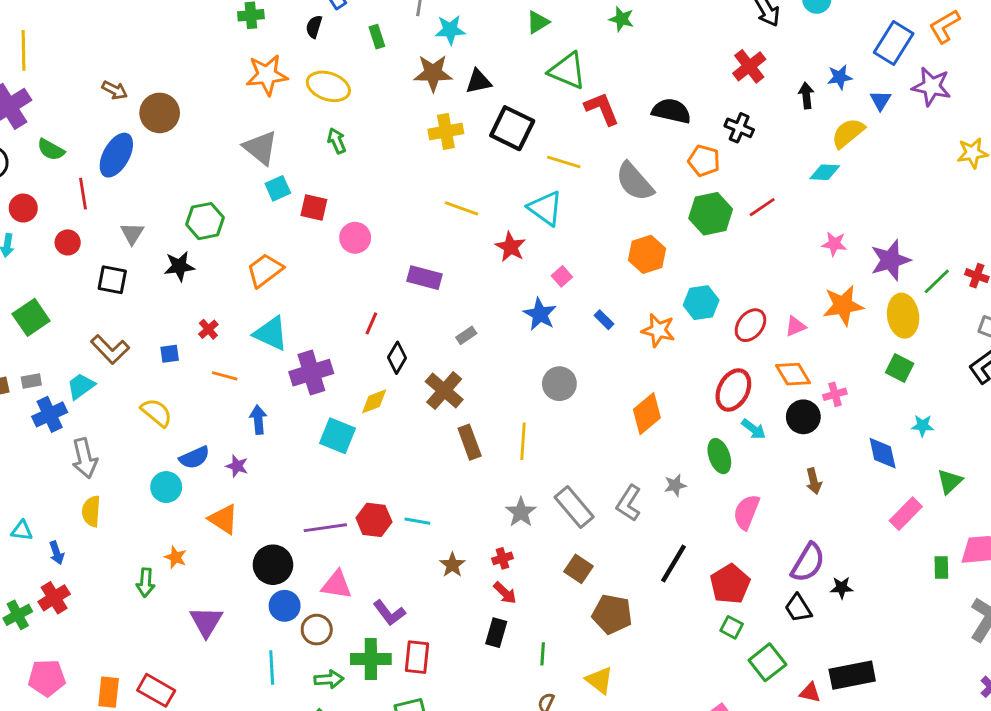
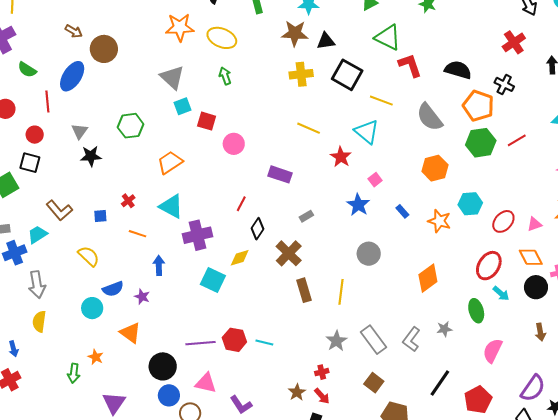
orange pentagon: (704, 161) -> (478, 106), size x1.4
black star: (179, 266) -> (91, 156), moved
black square: (112, 280) -> (30, 163), moved
brown star: (452, 565) -> (297, 392), moved

